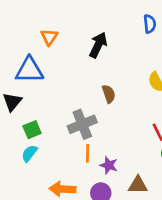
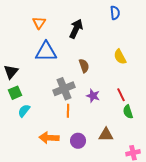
blue triangle: (29, 70) -> (46, 52), moved
green square: (32, 130) -> (15, 93), moved
purple star: (109, 165) -> (93, 96), moved

